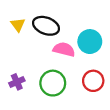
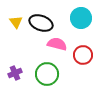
cyan circle: (90, 42) -> (81, 18), moved
red circle: (93, 81) -> (83, 55), moved

